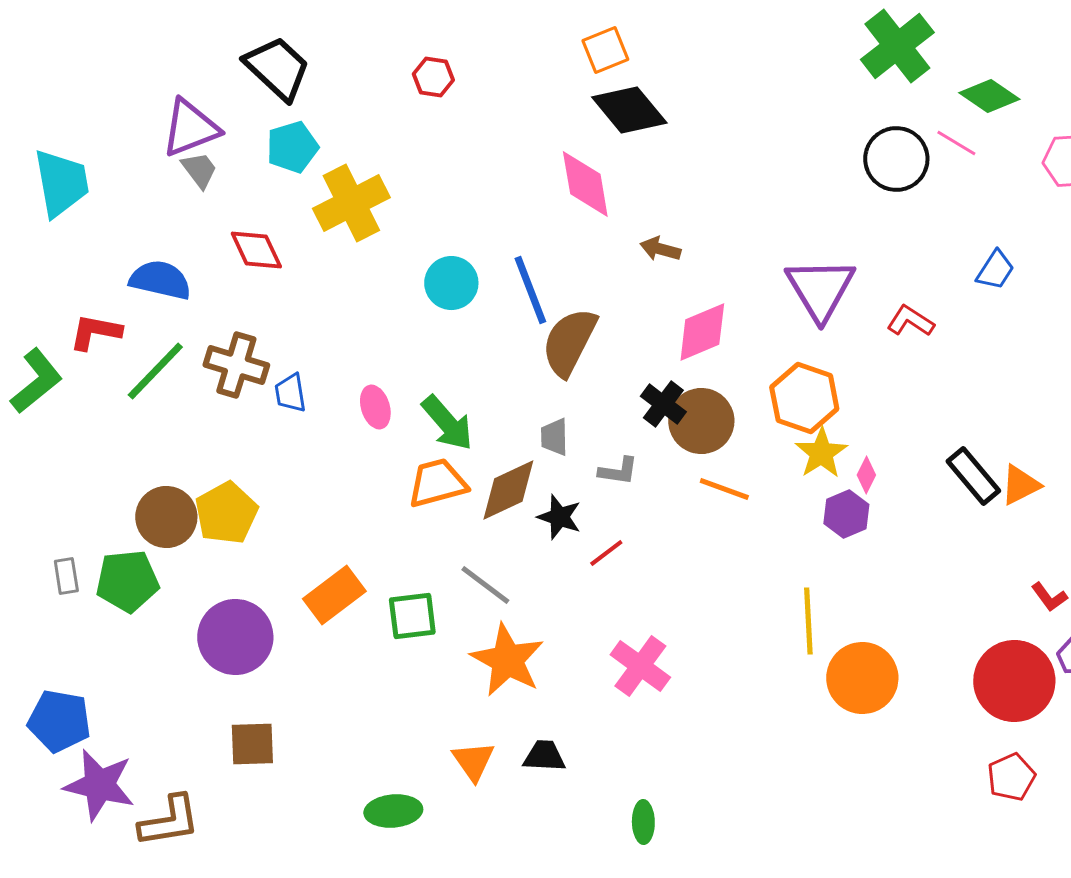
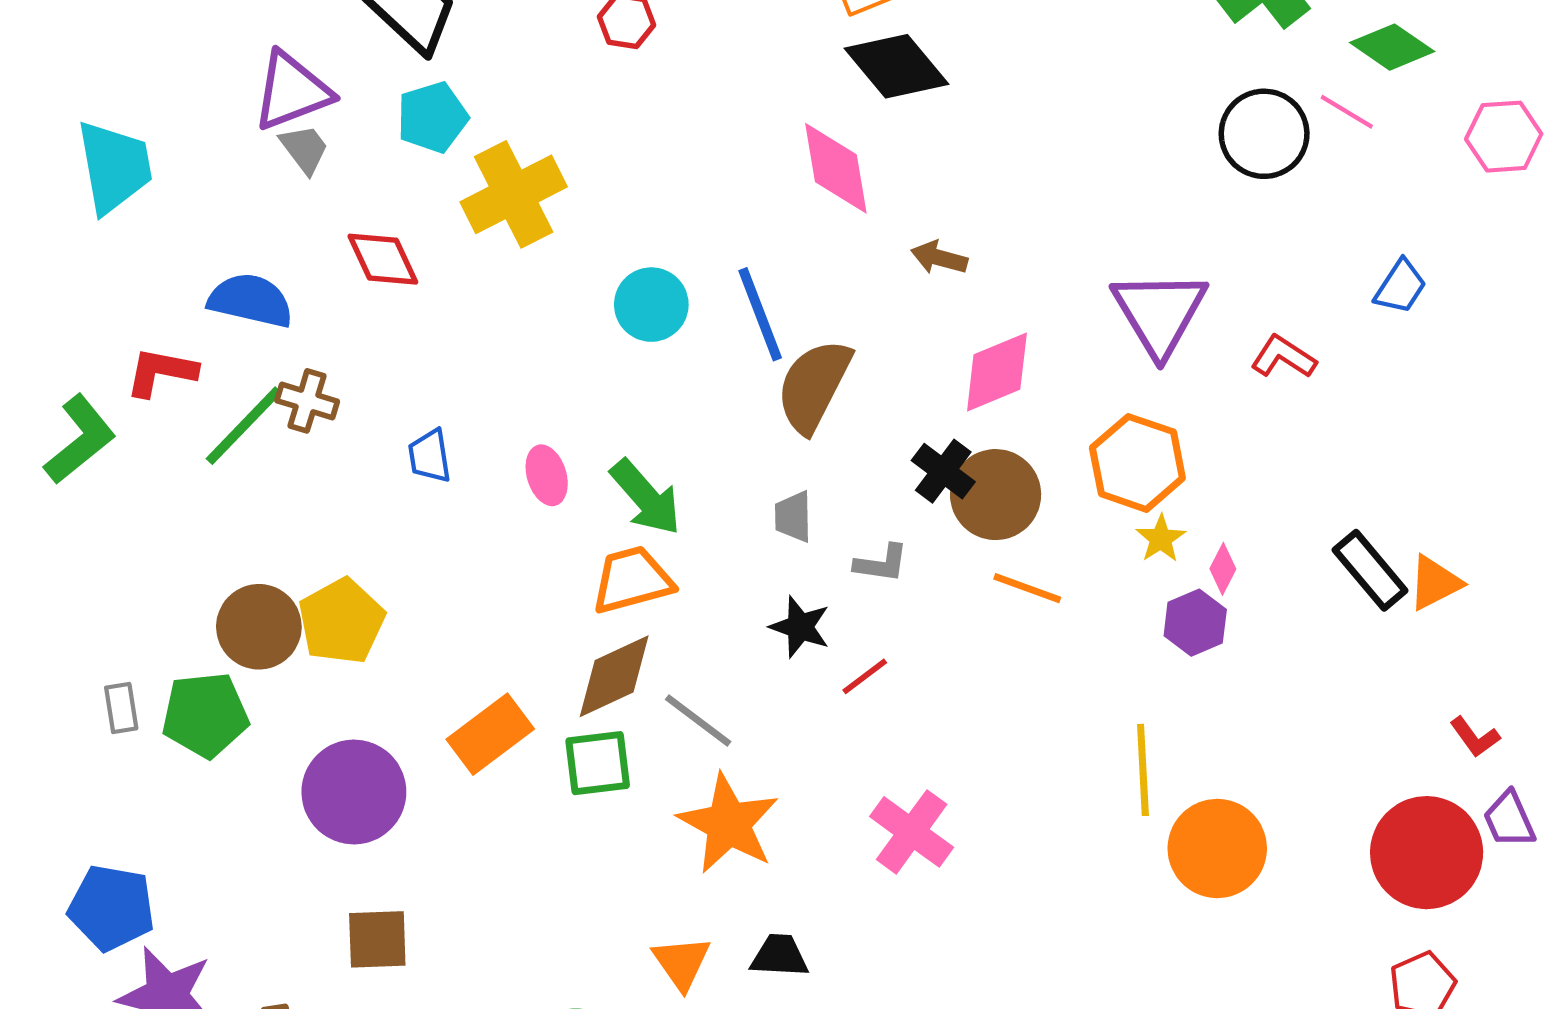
brown cross: (236, 365) -> (307, 401), moved, size x0.7
yellow star: (821, 453) -> (1161, 539), size x0.7
brown diamond: (508, 490) -> (614, 676), moved

